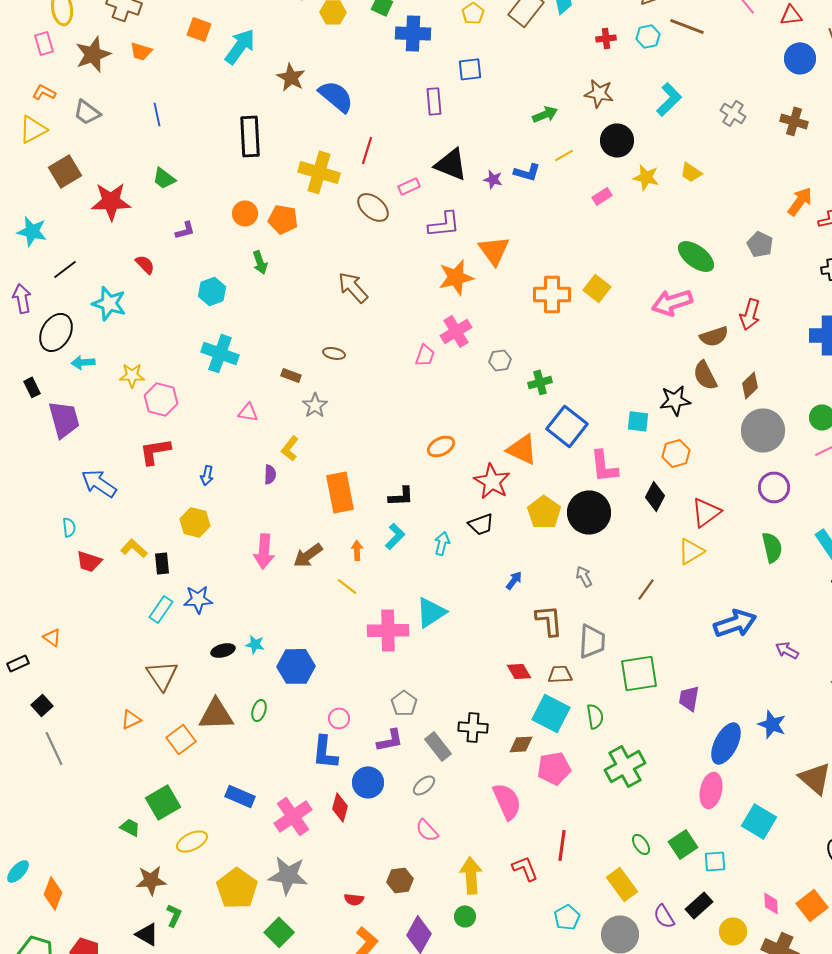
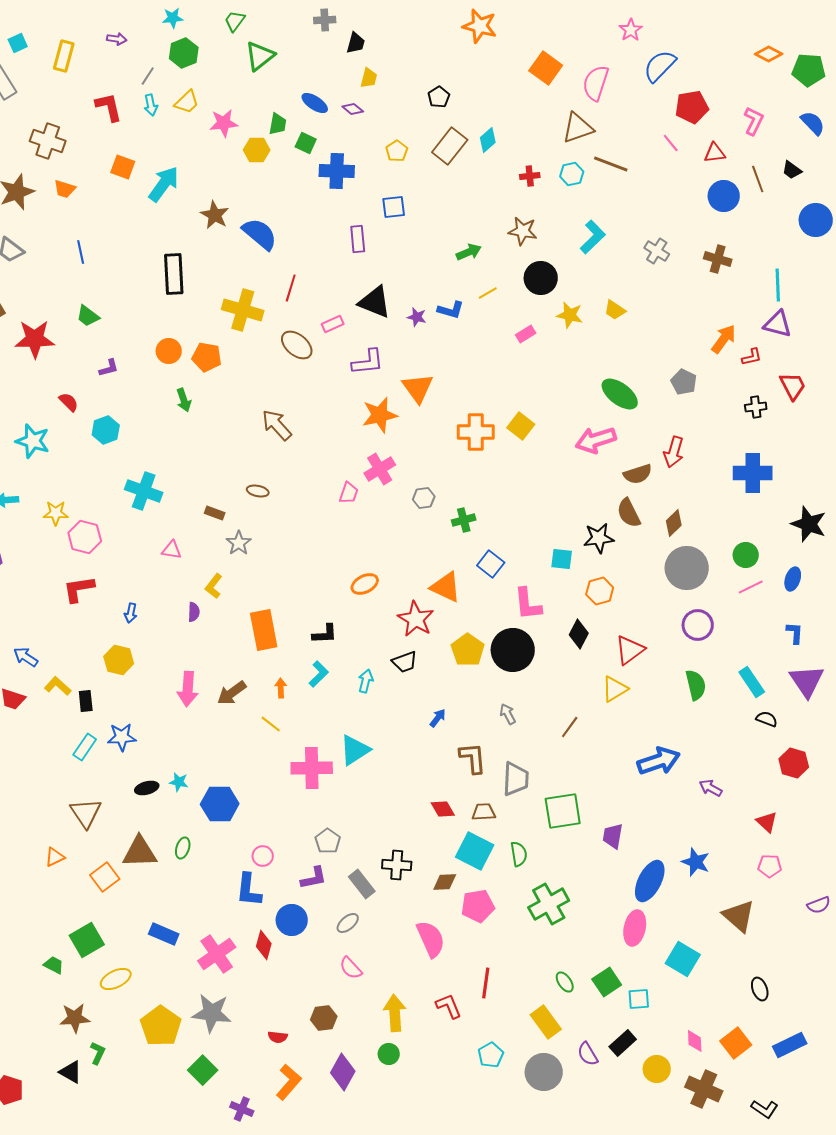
cyan hexagon: (212, 291) -> (106, 430), moved
blue square: (567, 426) -> (491, 564), size x0.7
blue arrow: (99, 483) -> (26, 657), moved, size x0.7

